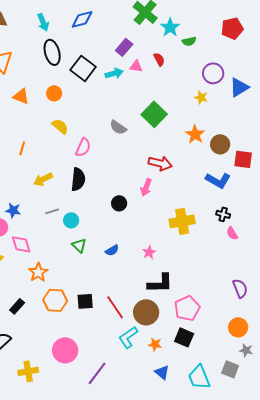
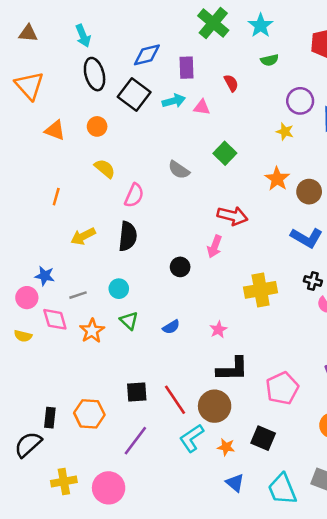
blue diamond: (82, 19) -> (147, 55), moved
cyan star: (170, 27) -> (261, 26), moved
purple rectangle: (124, 47) -> (186, 68), turned -42
pink triangle: (136, 66) -> (202, 107), moved
green square: (154, 114) -> (225, 153), size x0.7
gray line: (52, 211) -> (78, 295), moved
orange star: (38, 272) -> (92, 331), moved
orange hexagon: (55, 300) -> (89, 414), moved
black rectangle: (17, 306) -> (50, 418), moved, turned -35
pink pentagon: (187, 308) -> (282, 388), moved
pink circle: (65, 350) -> (109, 488), moved
purple line: (97, 373) -> (135, 441), moved

